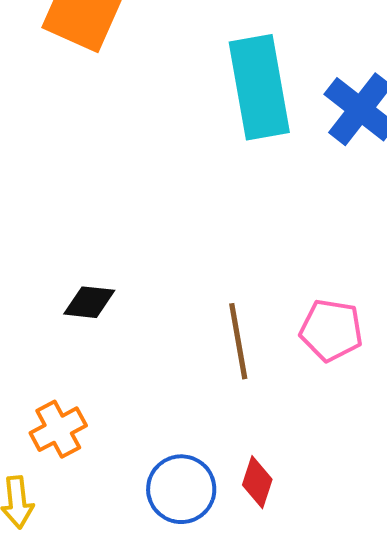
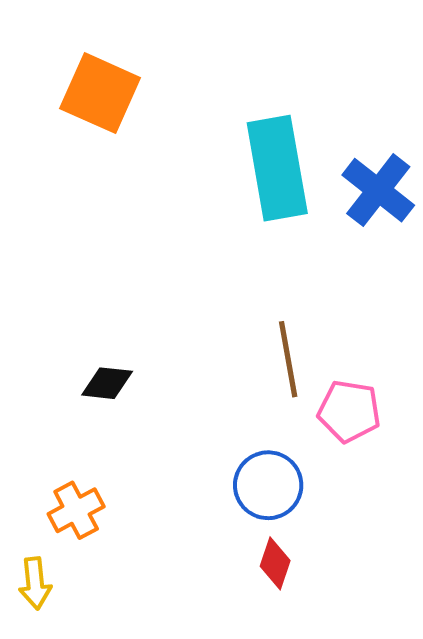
brown line: (238, 341) -> (288, 359), moved
blue circle: (181, 489) -> (268, 485), moved

